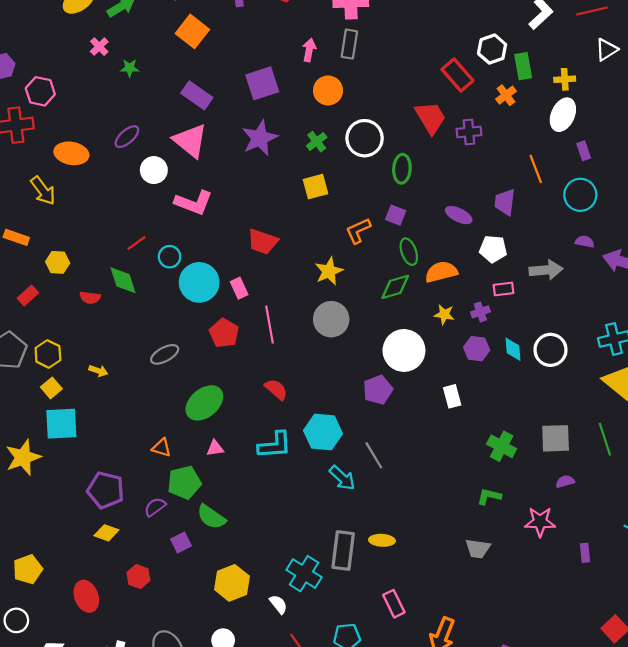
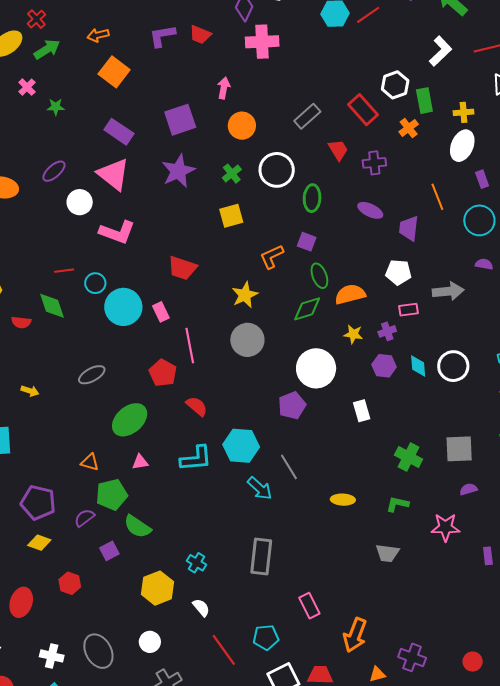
gray rectangle: (349, 44) -> (307, 116), moved, turned 40
red trapezoid: (430, 118) -> (338, 150), size x0.7
purple ellipse: (459, 215) -> (370, 210), moved
red line: (136, 243) -> (64, 271), turned 30
red pentagon: (224, 333) -> (163, 373), moved
yellow ellipse: (382, 540) -> (343, 500), moved
cyan cross: (304, 574) -> (197, 563), moved, size x0.6
red ellipse: (86, 596) -> (21, 602), turned 40

